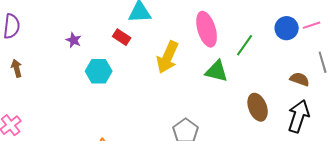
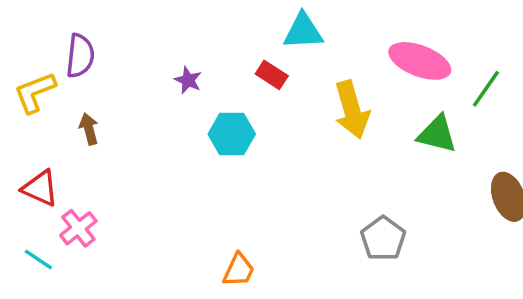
pink ellipse: (207, 29) -> (420, 61), turned -52
yellow arrow: (168, 57) -> (352, 110), turned -40

